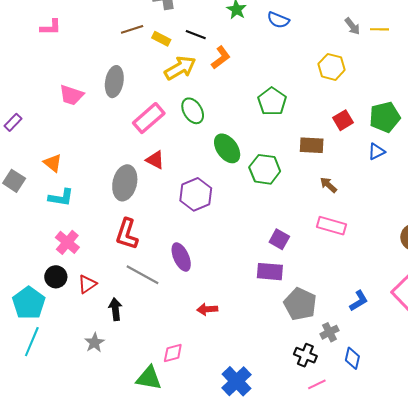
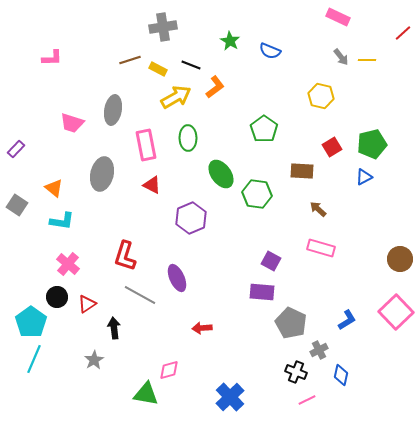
green ellipse: (193, 111) -> (188, 138), turned 30
pink rectangle: (149, 118) -> (146, 145), turned -60
gray ellipse: (125, 183) -> (102, 174), moved

